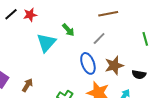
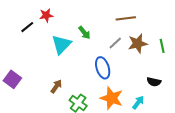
black line: (11, 14) -> (27, 27), moved
brown star: (114, 65) -> (138, 43), moved
brown arrow: (27, 85) -> (56, 86), moved

